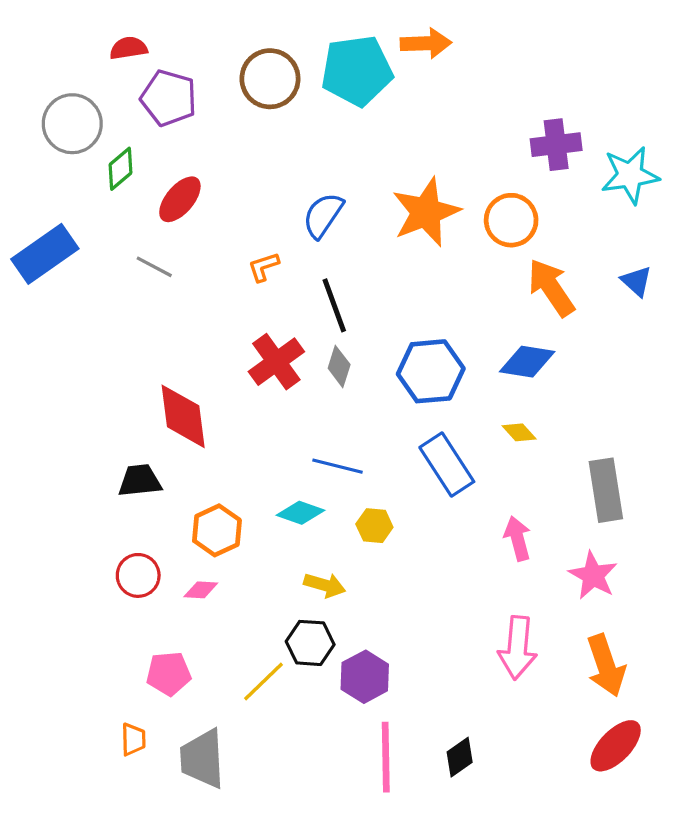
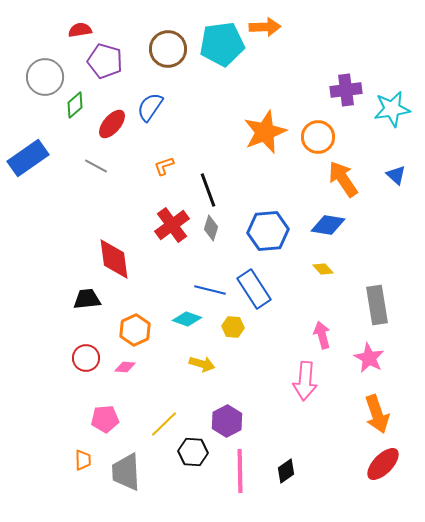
blue semicircle: (323, 215) -> (150, 107), moved
blue rectangle: (447, 465) -> (254, 289), moved
black hexagon: (310, 643) -> (193, 452), moved
pink arrow: (518, 648) -> (305, 381), moved

